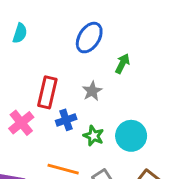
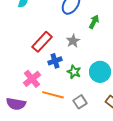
red rectangle: (47, 92) -> (42, 42), turned 30
pink cross: (21, 123) -> (32, 79), moved

